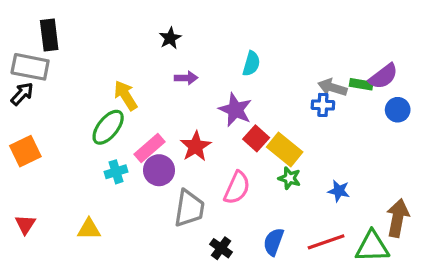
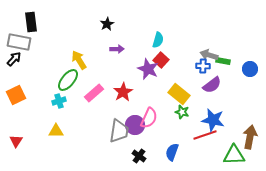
purple semicircle: (383, 76) -> (212, 85), moved
green rectangle: (361, 84) -> (223, 61), moved
red square: (256, 138) -> (161, 60), moved
purple circle: (159, 170) -> (135, 125), moved
cyan cross: (116, 172) -> (59, 101), moved
blue star: (339, 191) -> (213, 120), size x1.6
yellow triangle: (89, 229) -> (56, 131), moved
red line: (326, 242) -> (205, 135), moved

